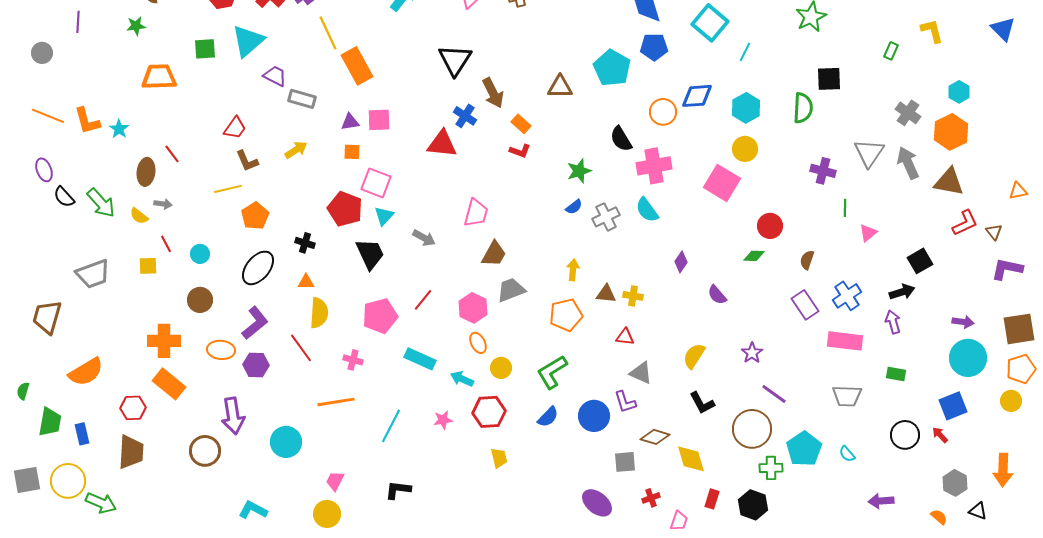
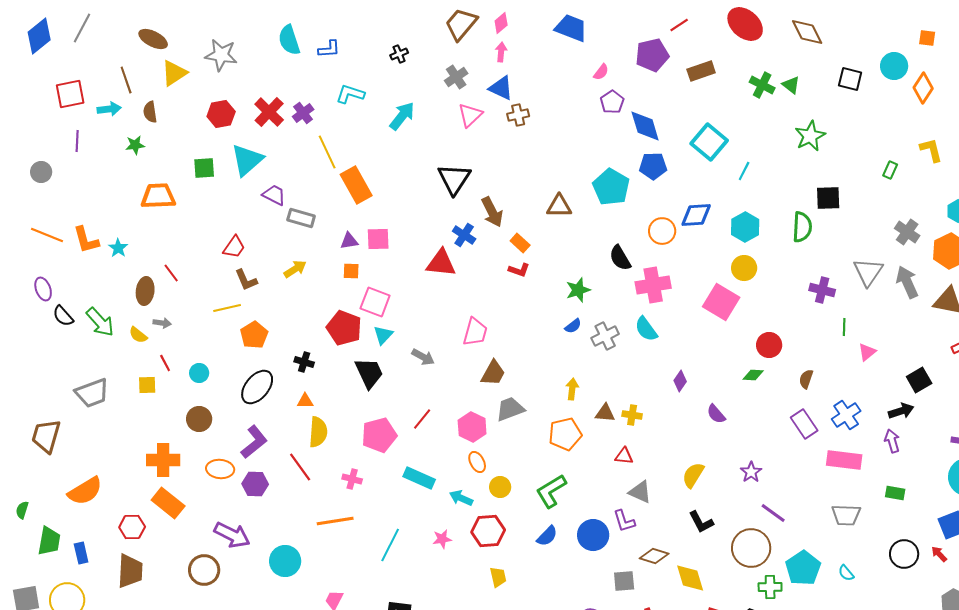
purple arrow: (233, 416) -> (232, 535), turned -54

